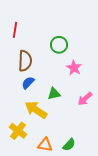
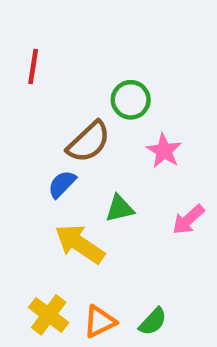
brown semicircle: (25, 61) -> (89, 142), moved, turned 45
yellow cross: (18, 131) -> (49, 315), moved
orange triangle: (45, 145) -> (100, 322), turned -35

